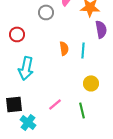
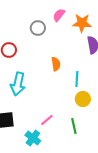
cyan line: (83, 50) -> (77, 79), moved
cyan cross: (28, 122) -> (33, 138), moved

